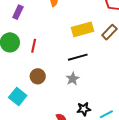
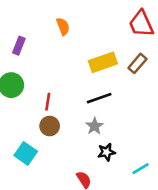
red line: (34, 46) -> (48, 102), moved
black star: (84, 109) -> (106, 152), moved

